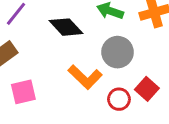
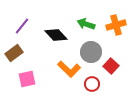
red square: (147, 89) -> (111, 66), moved

